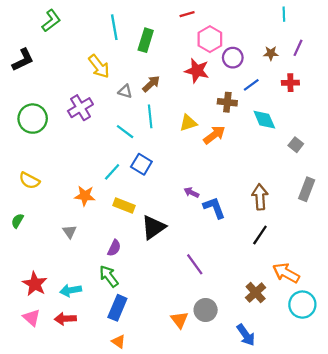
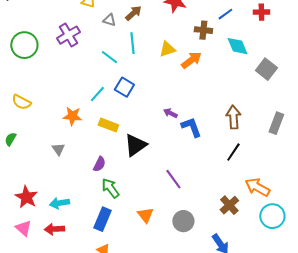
gray square: (296, 145) -> (266, 69), size x1.5
gray rectangle: (307, 189) -> (276, 123), moved
green arrow: (109, 276) -> (110, 188), moved
orange triangle: (179, 320) -> (145, 215), moved

